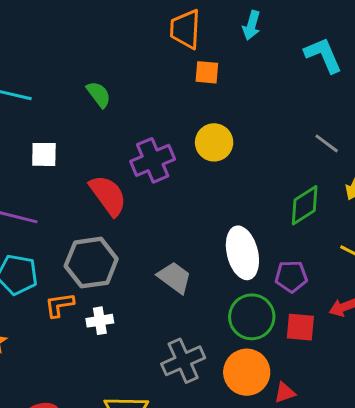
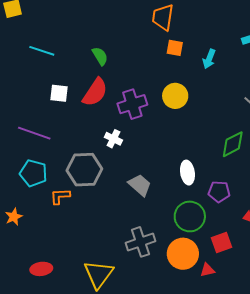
cyan arrow: (251, 25) -> (209, 59), moved
red semicircle: (108, 195) -> (95, 92), moved, turned 64
white ellipse: (242, 253) -> (187, 173), size x0.7
white cross: (100, 321) -> (113, 139), moved, turned 30
red square: (300, 327) -> (222, 243), moved, turned -30

